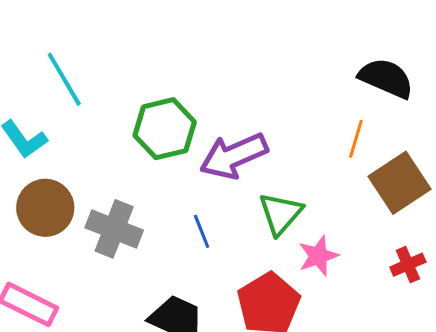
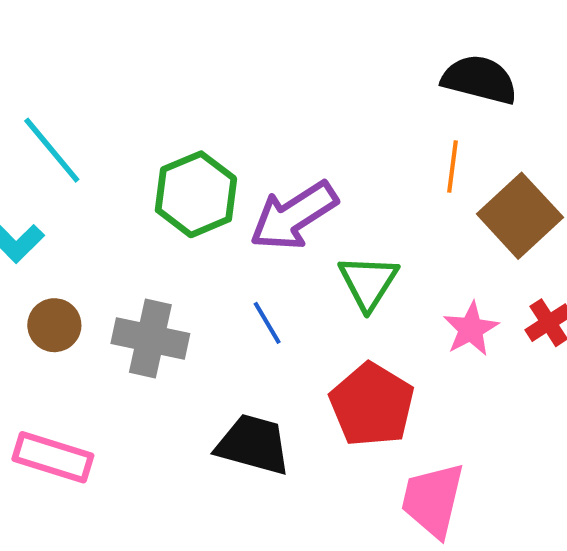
brown circle: (45, 208) -> (54, 325), size x0.7
pink star: (318, 256) -> (471, 329), moved

